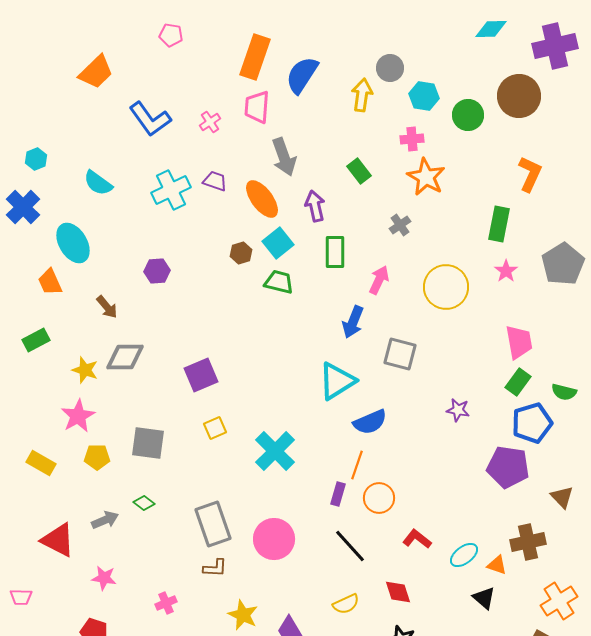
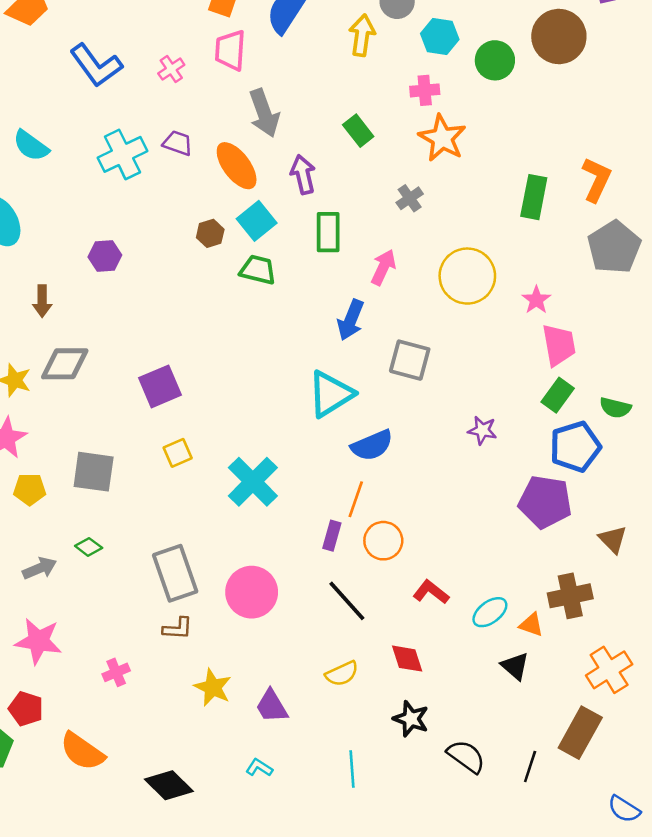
orange L-shape: (530, 174) -> (597, 179), moved
pink star: (506, 271) -> (536, 300), moved
brown arrow: (107, 307) -> (42, 301), turned 40
pink star: (104, 578) -> (38, 641), size x1.5

